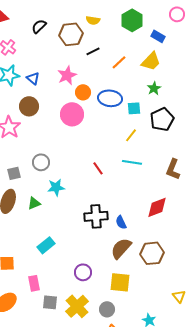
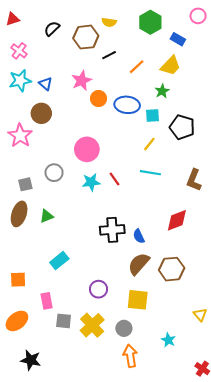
green star: (154, 88) -> (162, 91), moved
pink circle: (72, 114) -> (87, 149), moved
black pentagon: (162, 119) -> (182, 127), turned -30
cyan star: (56, 187) -> (91, 182), moved

